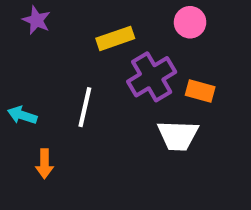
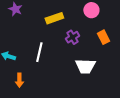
purple cross: (152, 77) -> (72, 37), size x0.6
orange rectangle: (200, 91) -> (103, 37), moved, turned 48

